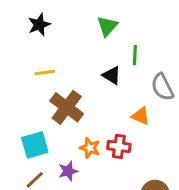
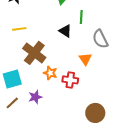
orange triangle: (141, 116) -> (85, 59), turned 32
orange star: (90, 148) -> (50, 73), moved

